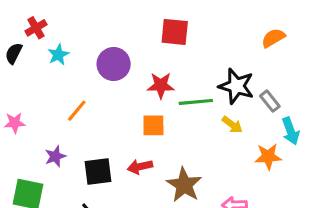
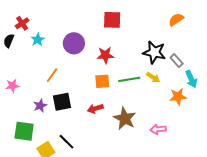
green line: (196, 102) -> (129, 79), moved
black square: (98, 172) -> (62, 102), moved

